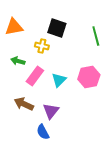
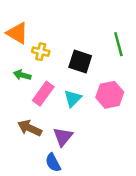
orange triangle: (14, 27) -> (17, 33), turned 42
black square: (57, 28) -> (80, 61), moved
yellow cross: (42, 46) -> (41, 52), moved

